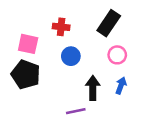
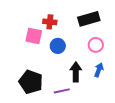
black rectangle: (109, 23) -> (89, 19), turned 40
pink square: (28, 44) -> (34, 36), moved
black pentagon: (26, 74) -> (31, 82), moved

